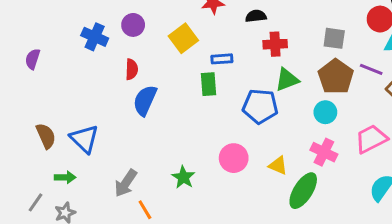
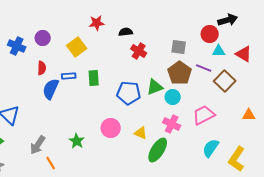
red cross: (275, 44) -> (139, 51), turned 35
blue rectangle: (222, 59) -> (69, 76), moved
green triangle: (287, 80) -> (155, 87), moved

